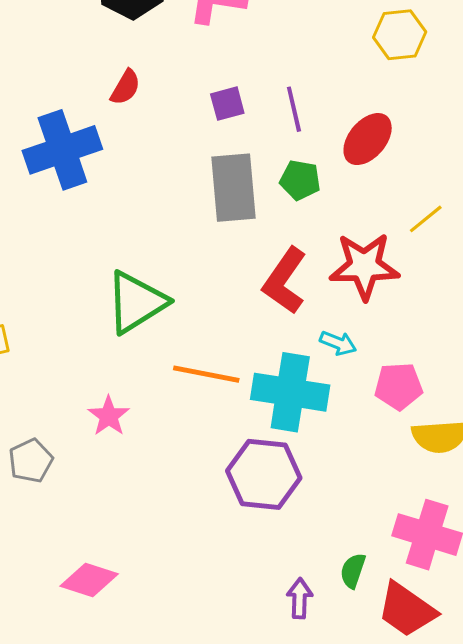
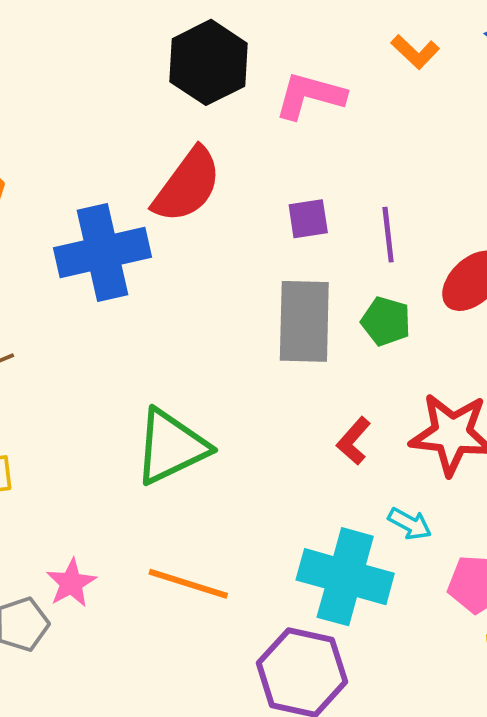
red semicircle: (125, 87) -> (187, 185), size x1.8
red L-shape: (285, 281) -> (354, 441), size x0.6
orange line: (206, 374) -> (188, 584), moved
pink star: (109, 416) -> (71, 583), moved

